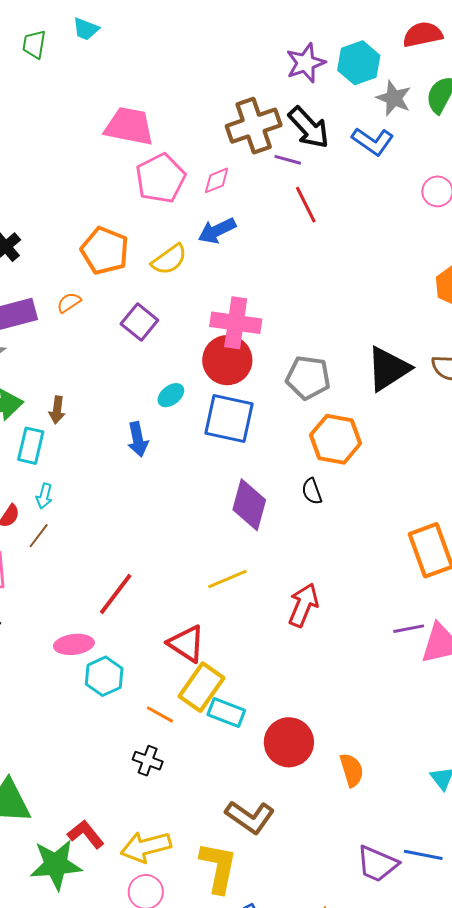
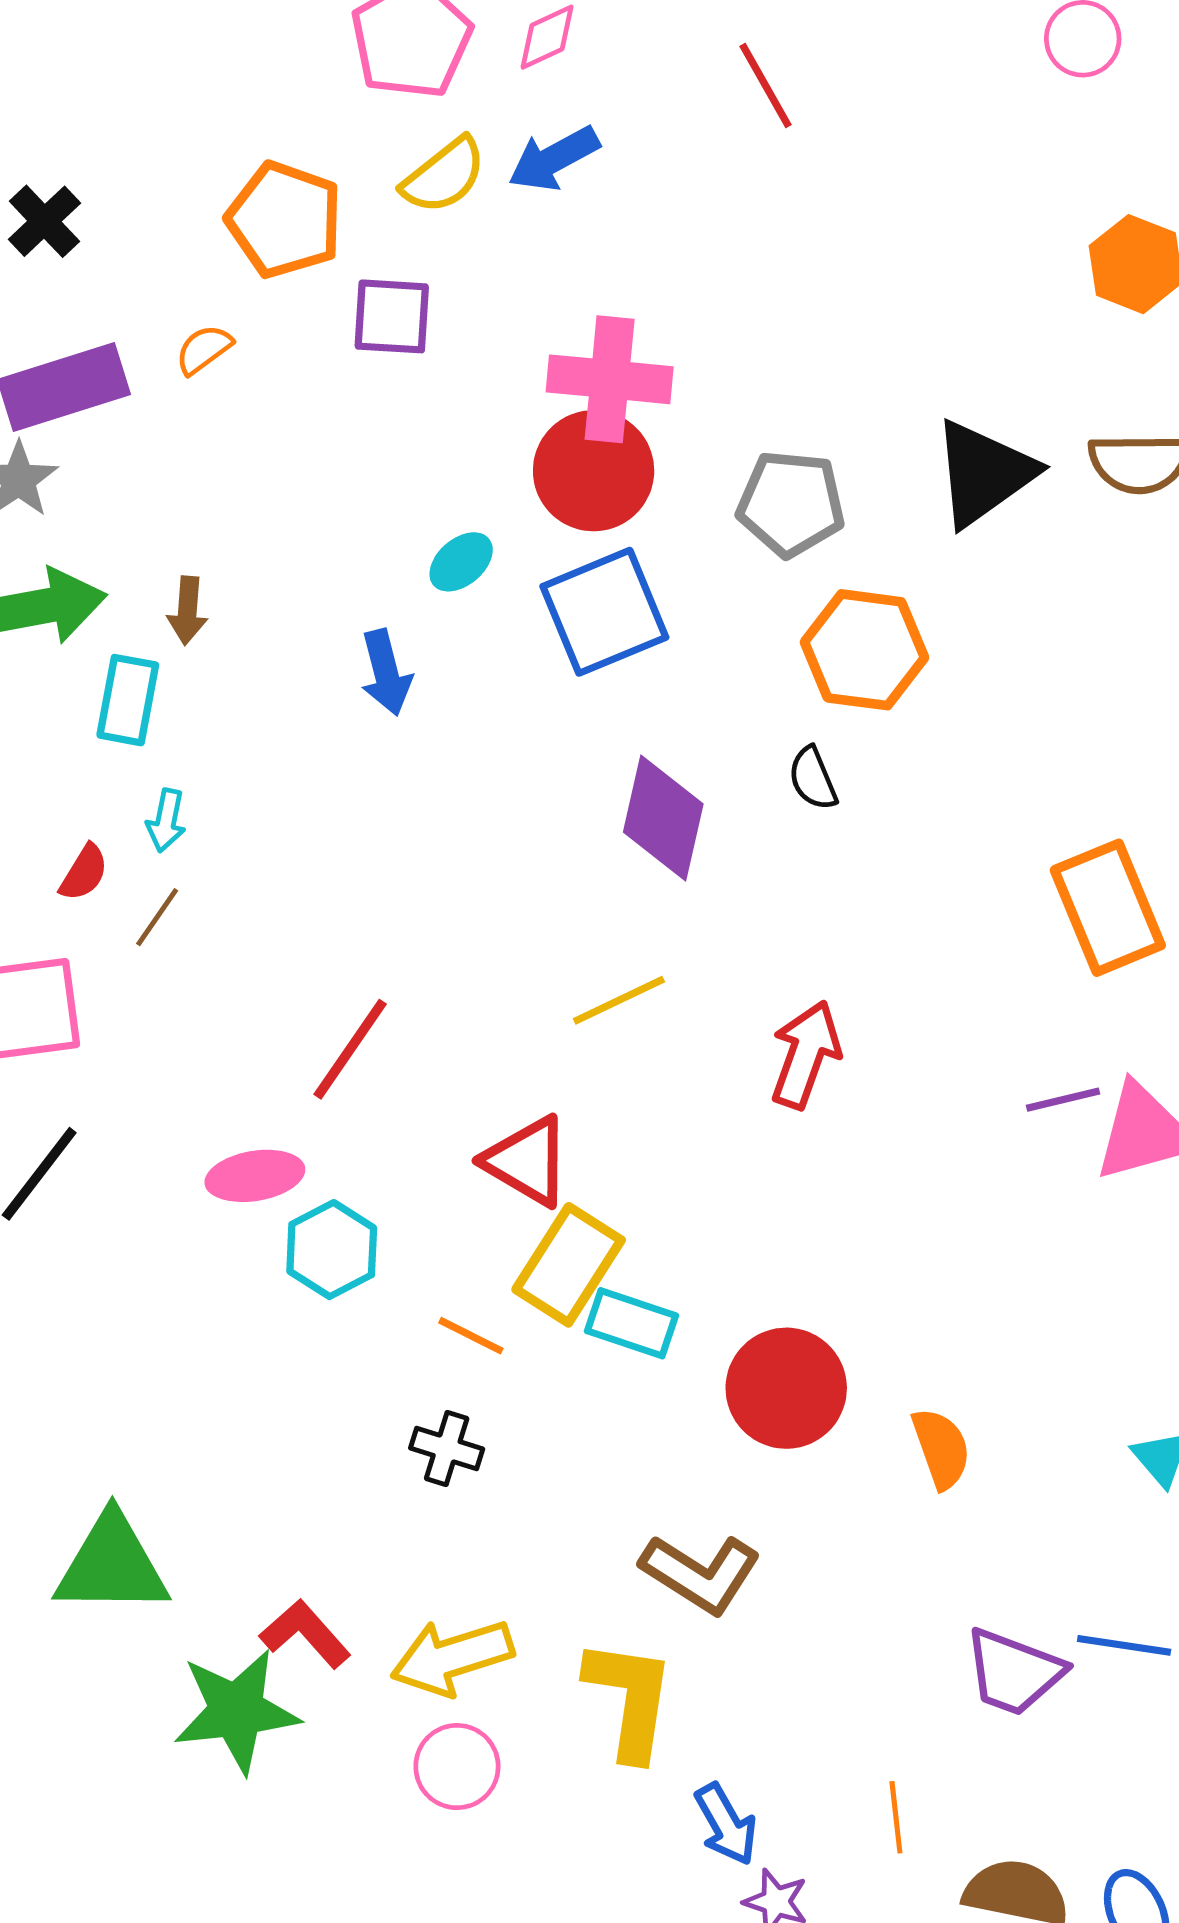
yellow semicircle: (169, 259) -> (444, 176), moved
purple square: (139, 322) -> (392, 316), moved, turned -33
blue square: (229, 419) -> (604, 612), turned -32

